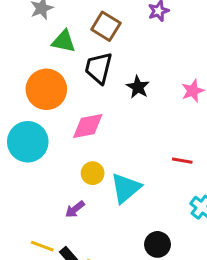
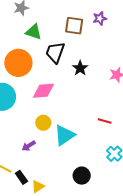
brown square: (106, 26) -> (74, 26), moved, turned -30

